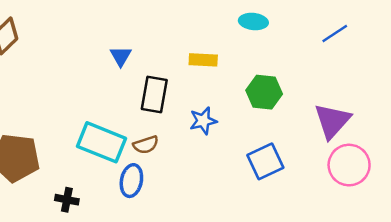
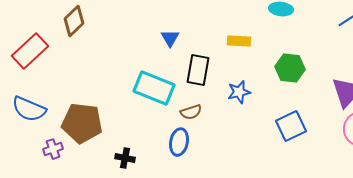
cyan rectangle: (102, 142) -> (154, 88), moved

